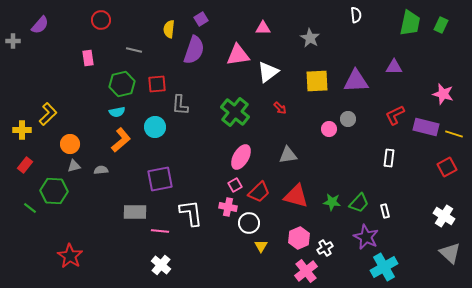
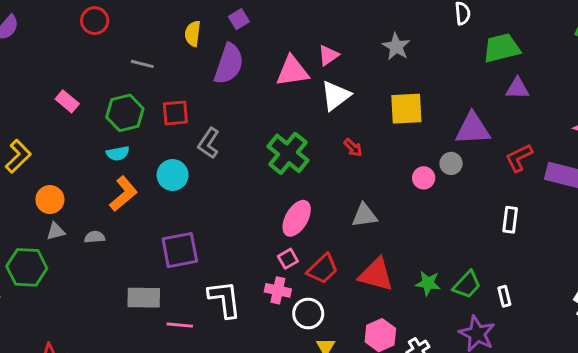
green trapezoid: (410, 23) -> (502, 48), moved, turned -116
pink triangle: (263, 28) -> (328, 55), moved, turned -35
pink rectangle: (88, 58) -> (67, 101), moved, turned -42
purple triangle: (356, 81) -> (473, 129), moved
gray L-shape: (180, 105) -> (209, 143), turned 30

